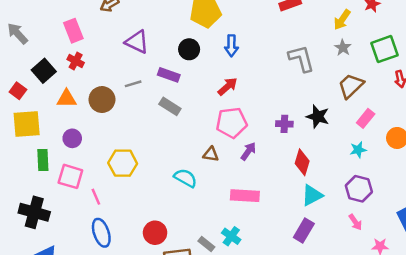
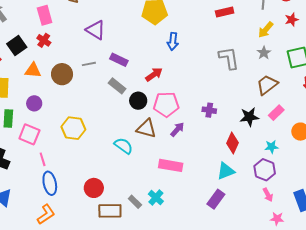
black circle: (189, 49) -> (138, 101), moved
red arrow: (228, 86) -> (154, 75), moved
black star: (318, 116) -> (249, 117), moved, turned -30
cyan star: (358, 150) -> (272, 147), moved
brown triangle: (211, 154) -> (146, 129), size x1.5
red diamond: (302, 162) -> (232, 143), moved
pink line: (96, 197) -> (43, 159), moved
pink arrow: (355, 222) -> (268, 195), moved

